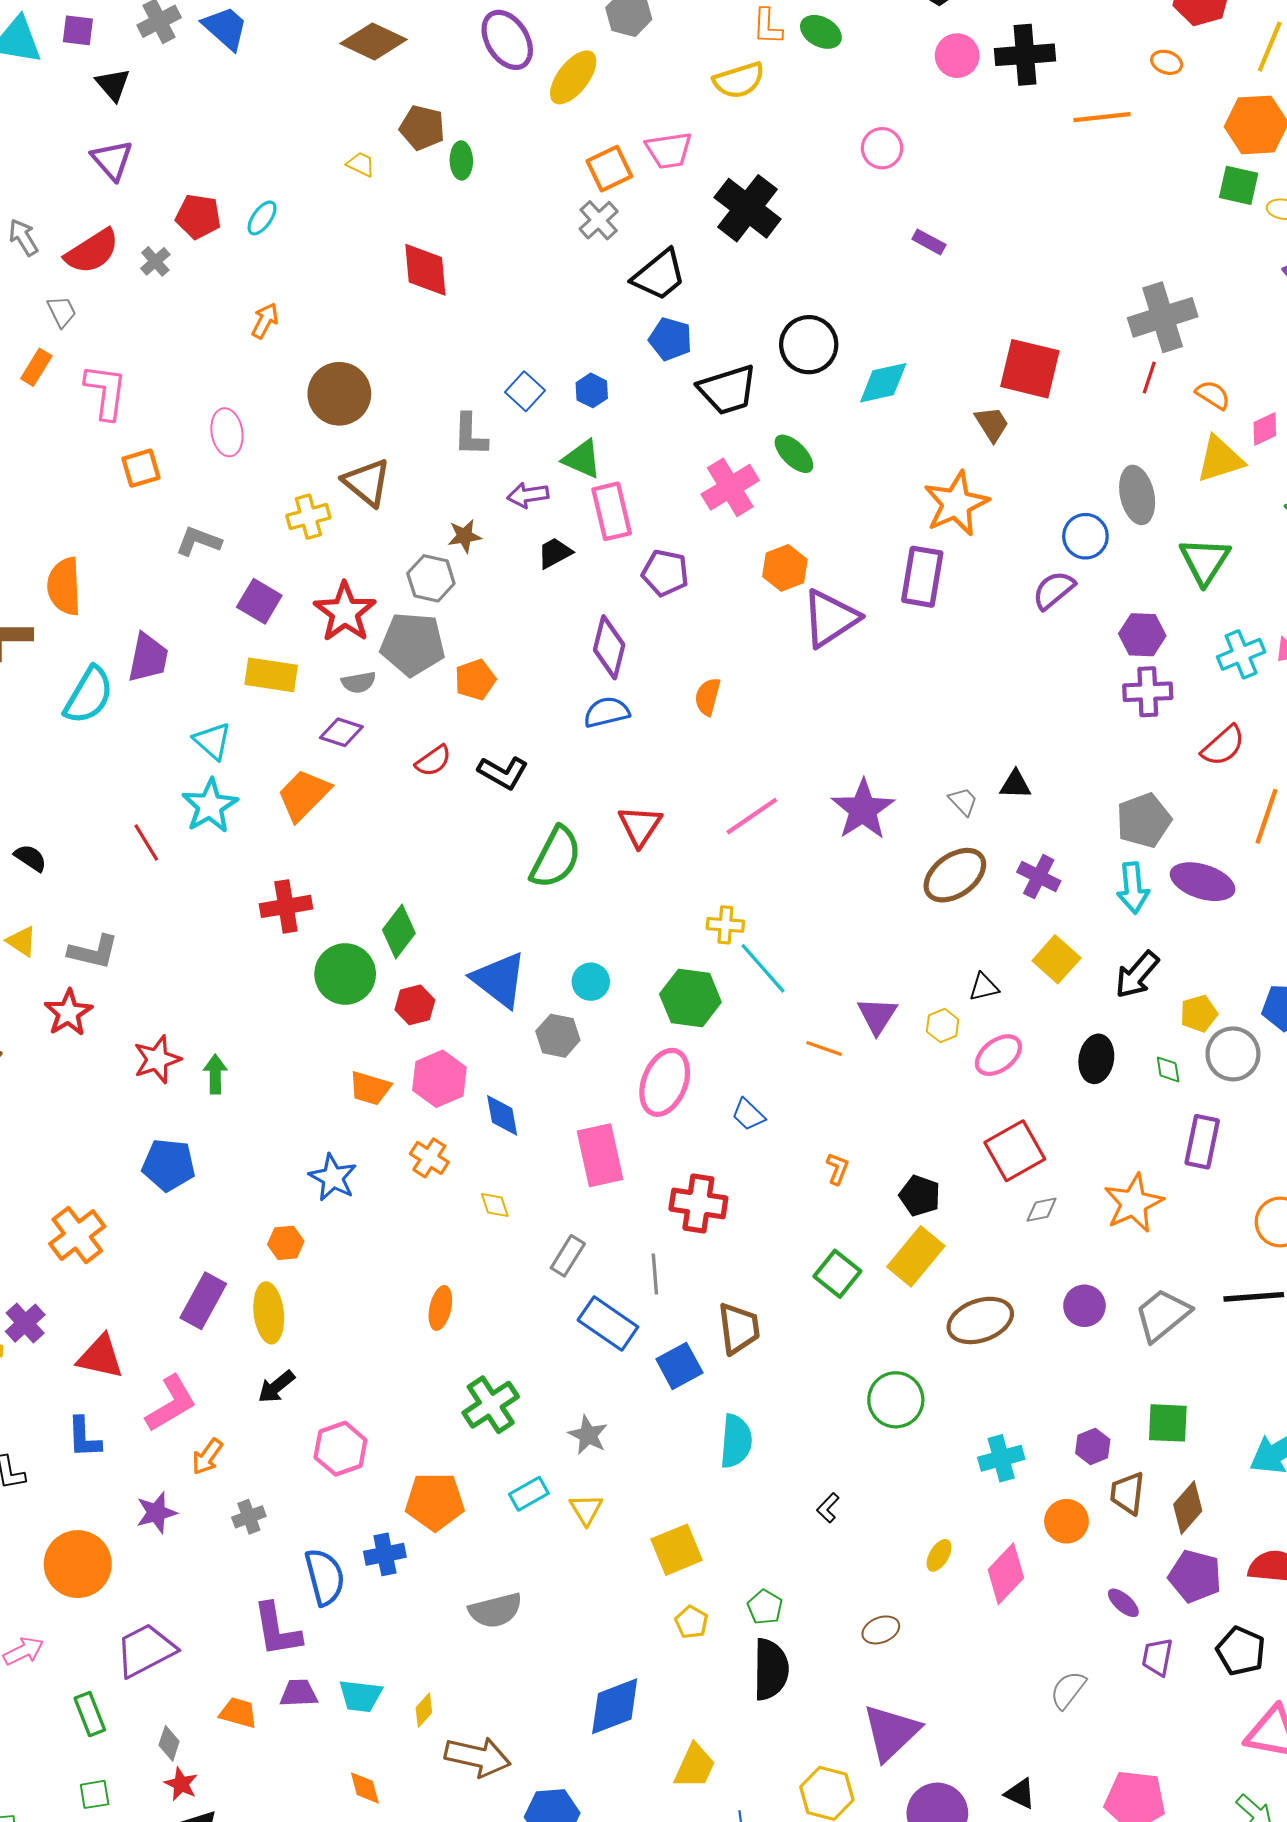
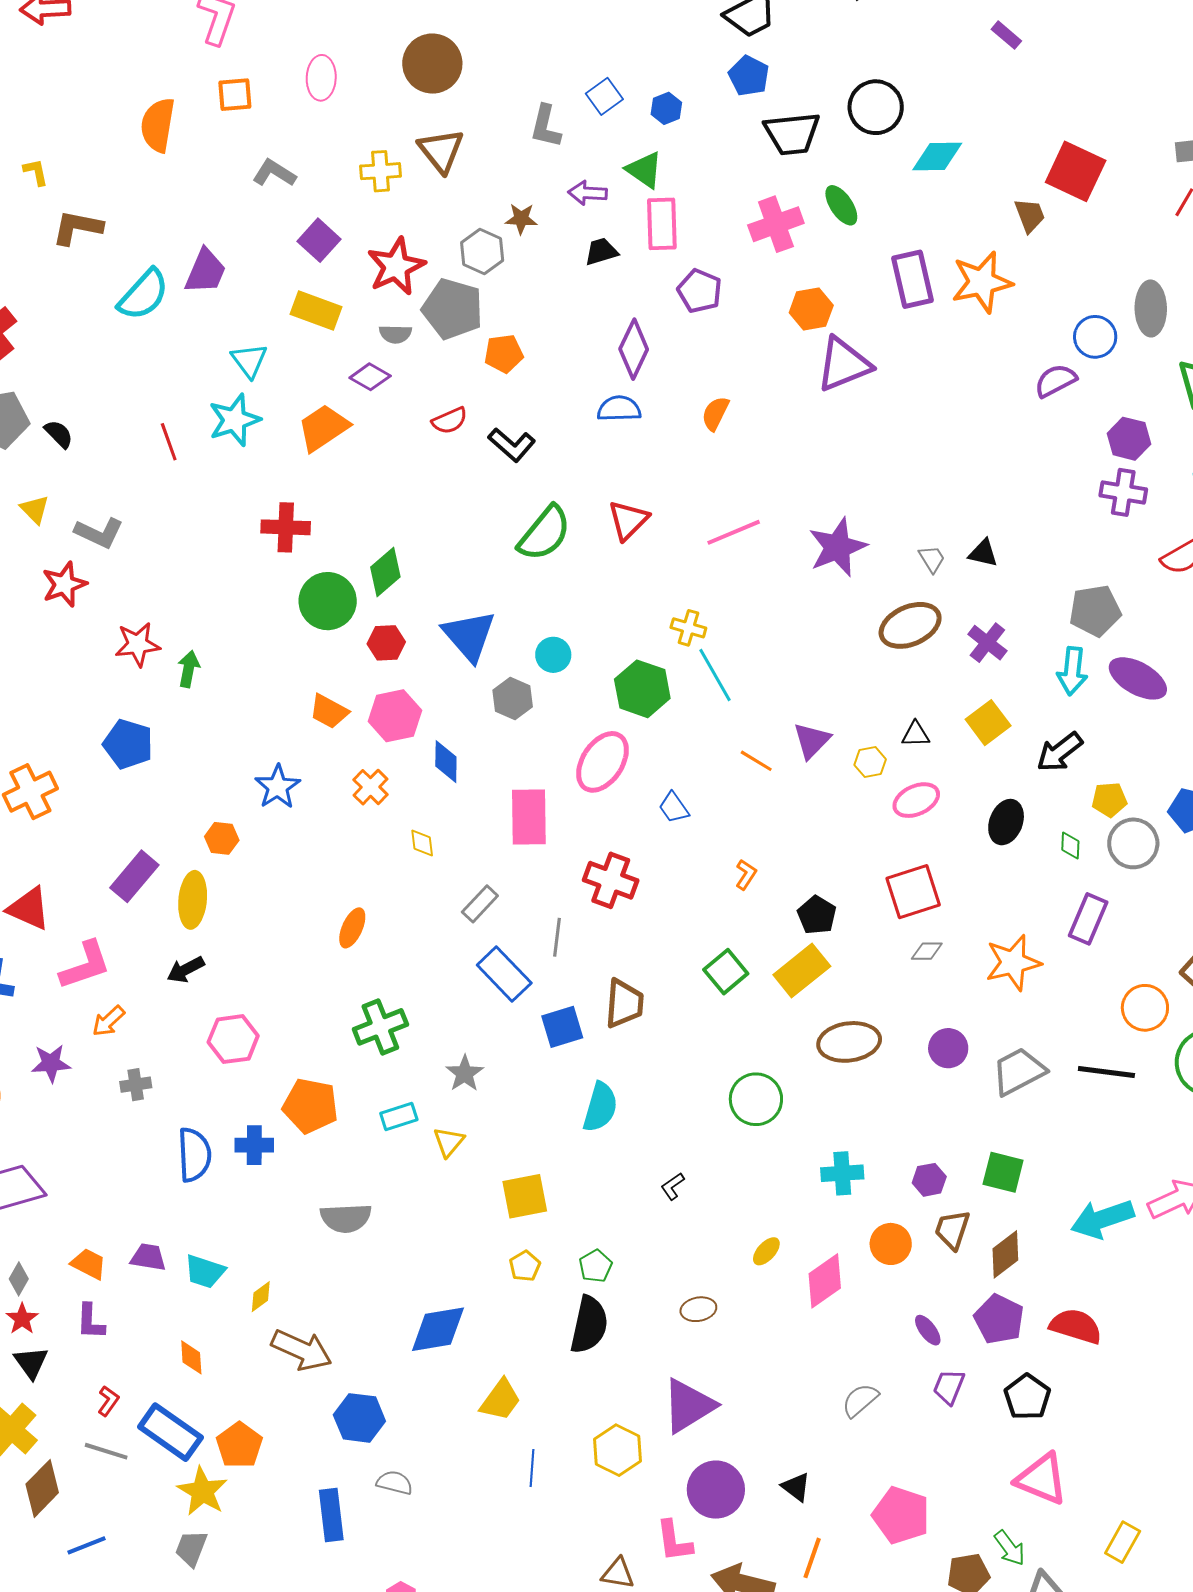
purple rectangle: (922, 577) -> (913, 279), moved, turned -34
orange semicircle: (64, 586) -> (158, 125), moved
purple L-shape: (277, 1630) -> (90, 1322), moved, size x0.7

